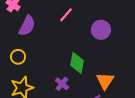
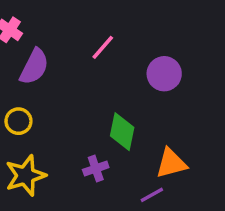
orange triangle: (105, 81) -> (171, 163), turned 42
purple cross: (62, 84) -> (96, 169), turned 32

